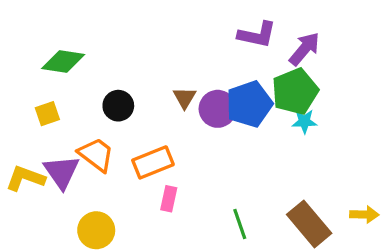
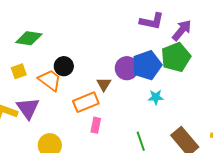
brown triangle: (185, 98) -> (104, 84), moved
cyan star: (304, 121) -> (156, 97), moved
orange trapezoid: (96, 155) -> (50, 80), moved

